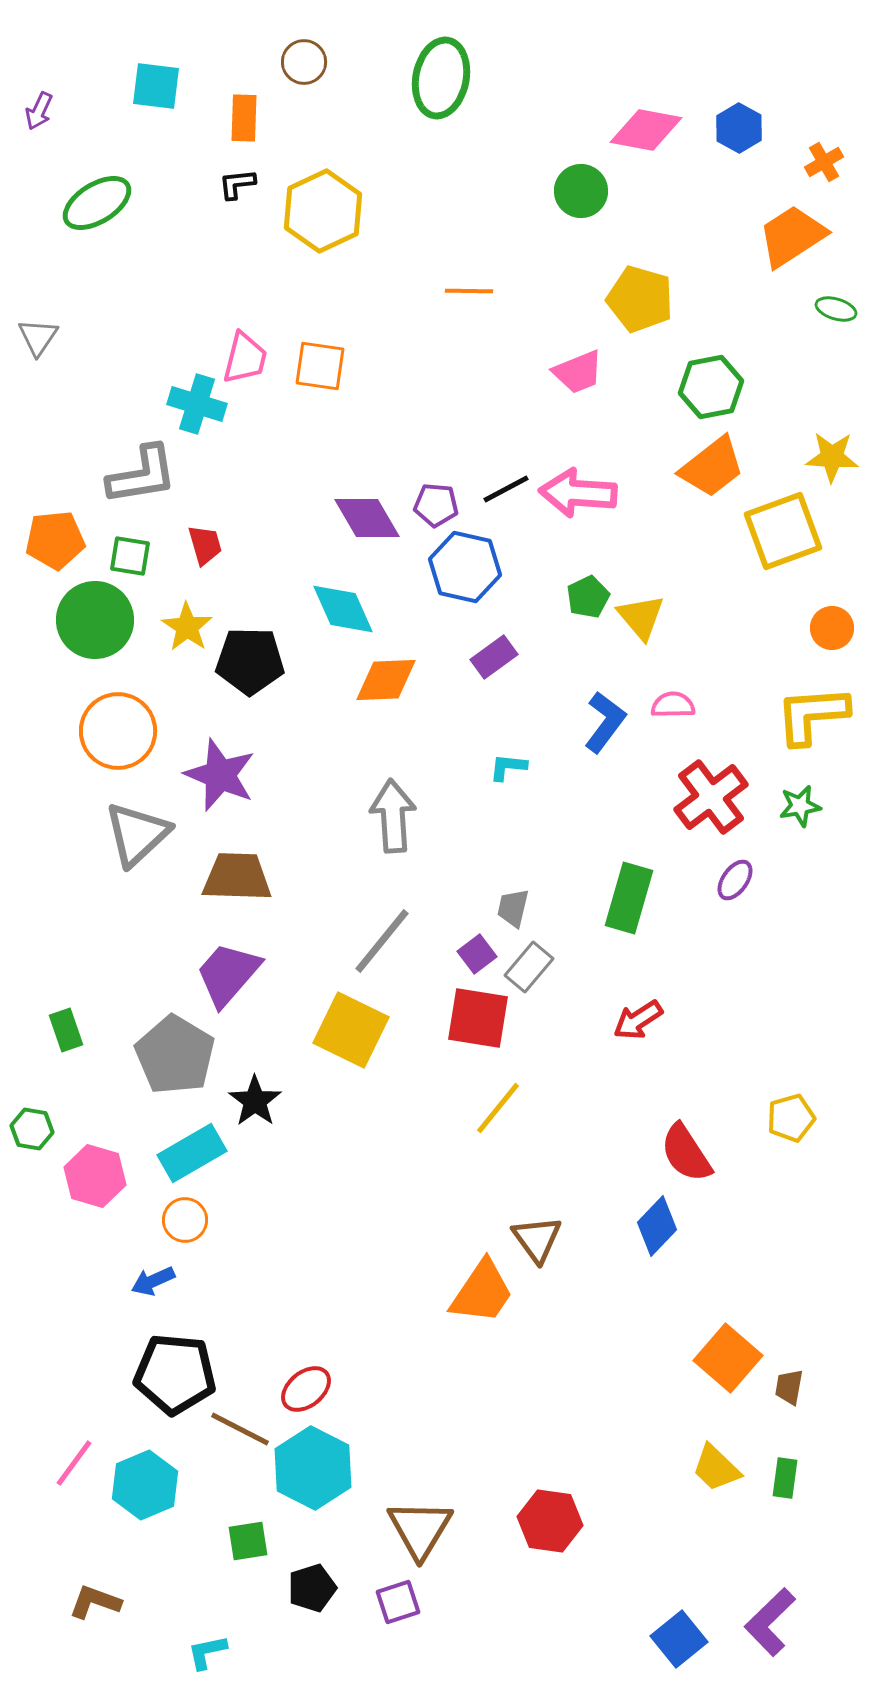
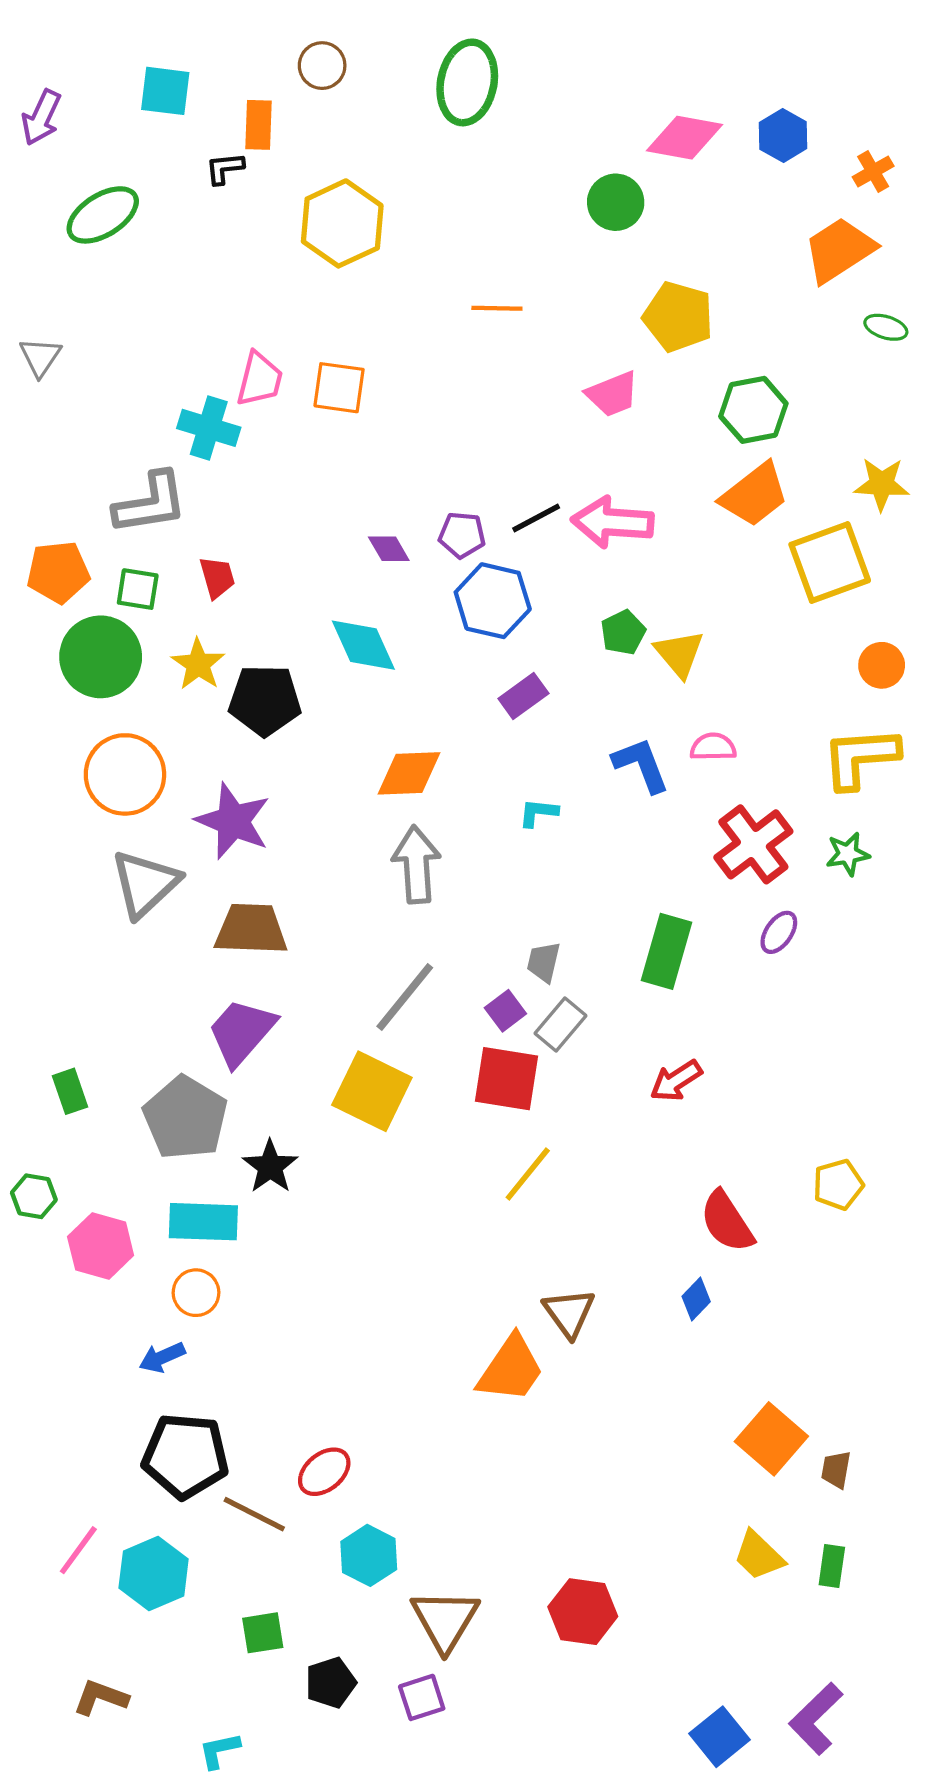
purple arrow: (39, 111) -> (41, 117), size x1.4
black L-shape: (237, 184) -> (225, 168), moved
purple diamond: (367, 518) -> (389, 549), size x0.6
orange diamond: (386, 680) -> (409, 773), moved
blue L-shape: (605, 722) -> (641, 765), turned -58
cyan rectangle: (192, 1153) -> (203, 1222), turned 32
blue diamond: (657, 1226) -> (696, 1299), size x0.7
cyan hexagon: (313, 1468) -> (369, 1555), moved, size x0.7

